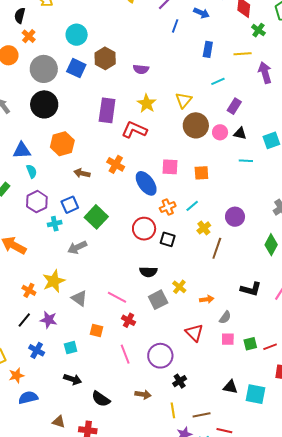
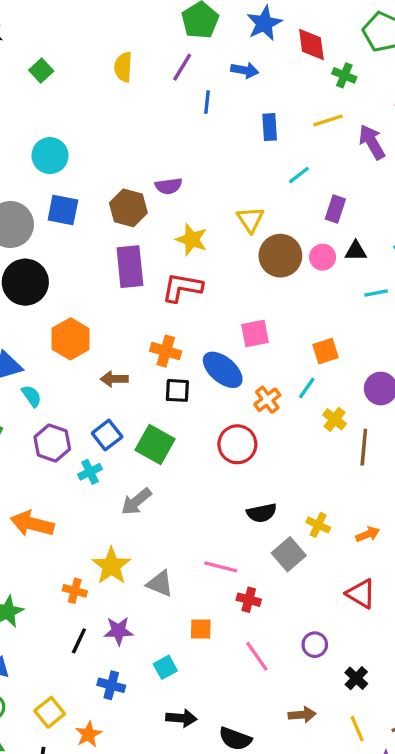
brown hexagon: (105, 58) -> (128, 208), moved
orange square: (201, 173) -> (325, 351), moved
black square: (168, 239) -> (177, 390), moved
purple circle: (160, 356) -> (315, 645), size x0.6

